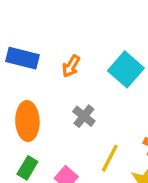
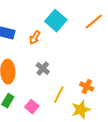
cyan square: (126, 69) -> (56, 21), moved

